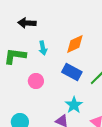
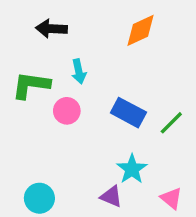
orange diamond: (75, 44) -> (140, 30), moved
pink circle: (36, 81) -> (67, 111), moved

